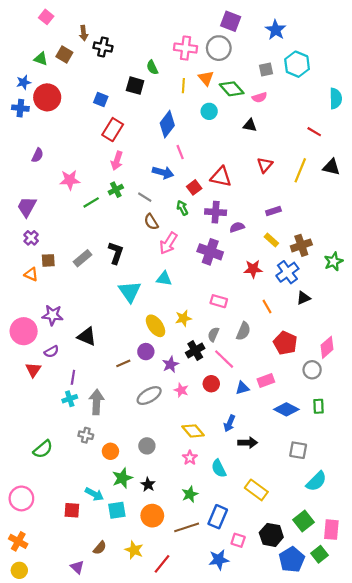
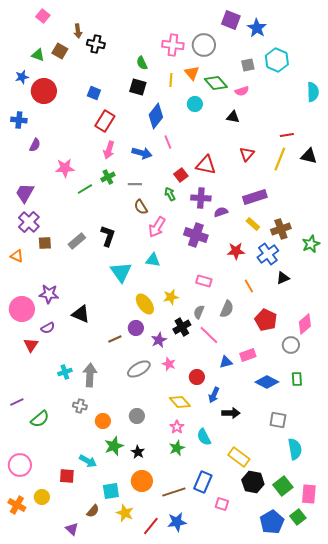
purple square: (231, 21) -> (231, 20), moved
black square: (135, 86) -> (138, 87), moved
blue cross: (20, 108) -> (19, 120), moved
red line: (314, 132) -> (287, 135), moved, turned -40
blue arrow: (163, 172) -> (142, 153), moved
gray line: (145, 197) -> (135, 184), turned -32
purple rectangle: (273, 211) -> (255, 197), size x1.6
purple cross: (31, 238) -> (29, 222), size x1.5
orange triangle: (31, 274) -> (17, 256), moved
purple line: (73, 377) -> (17, 402), moved, turned 56
red circle: (211, 384) -> (197, 377), moved
cyan semicircle: (316, 481) -> (295, 449), turned -55
green star: (190, 494) -> (177, 448), moved
cyan square: (117, 510) -> (111, 491), moved
black hexagon: (271, 535) -> (253, 482), moved
blue star: (219, 560) -> (177, 522), moved
yellow circle: (19, 570) -> (42, 497), moved

